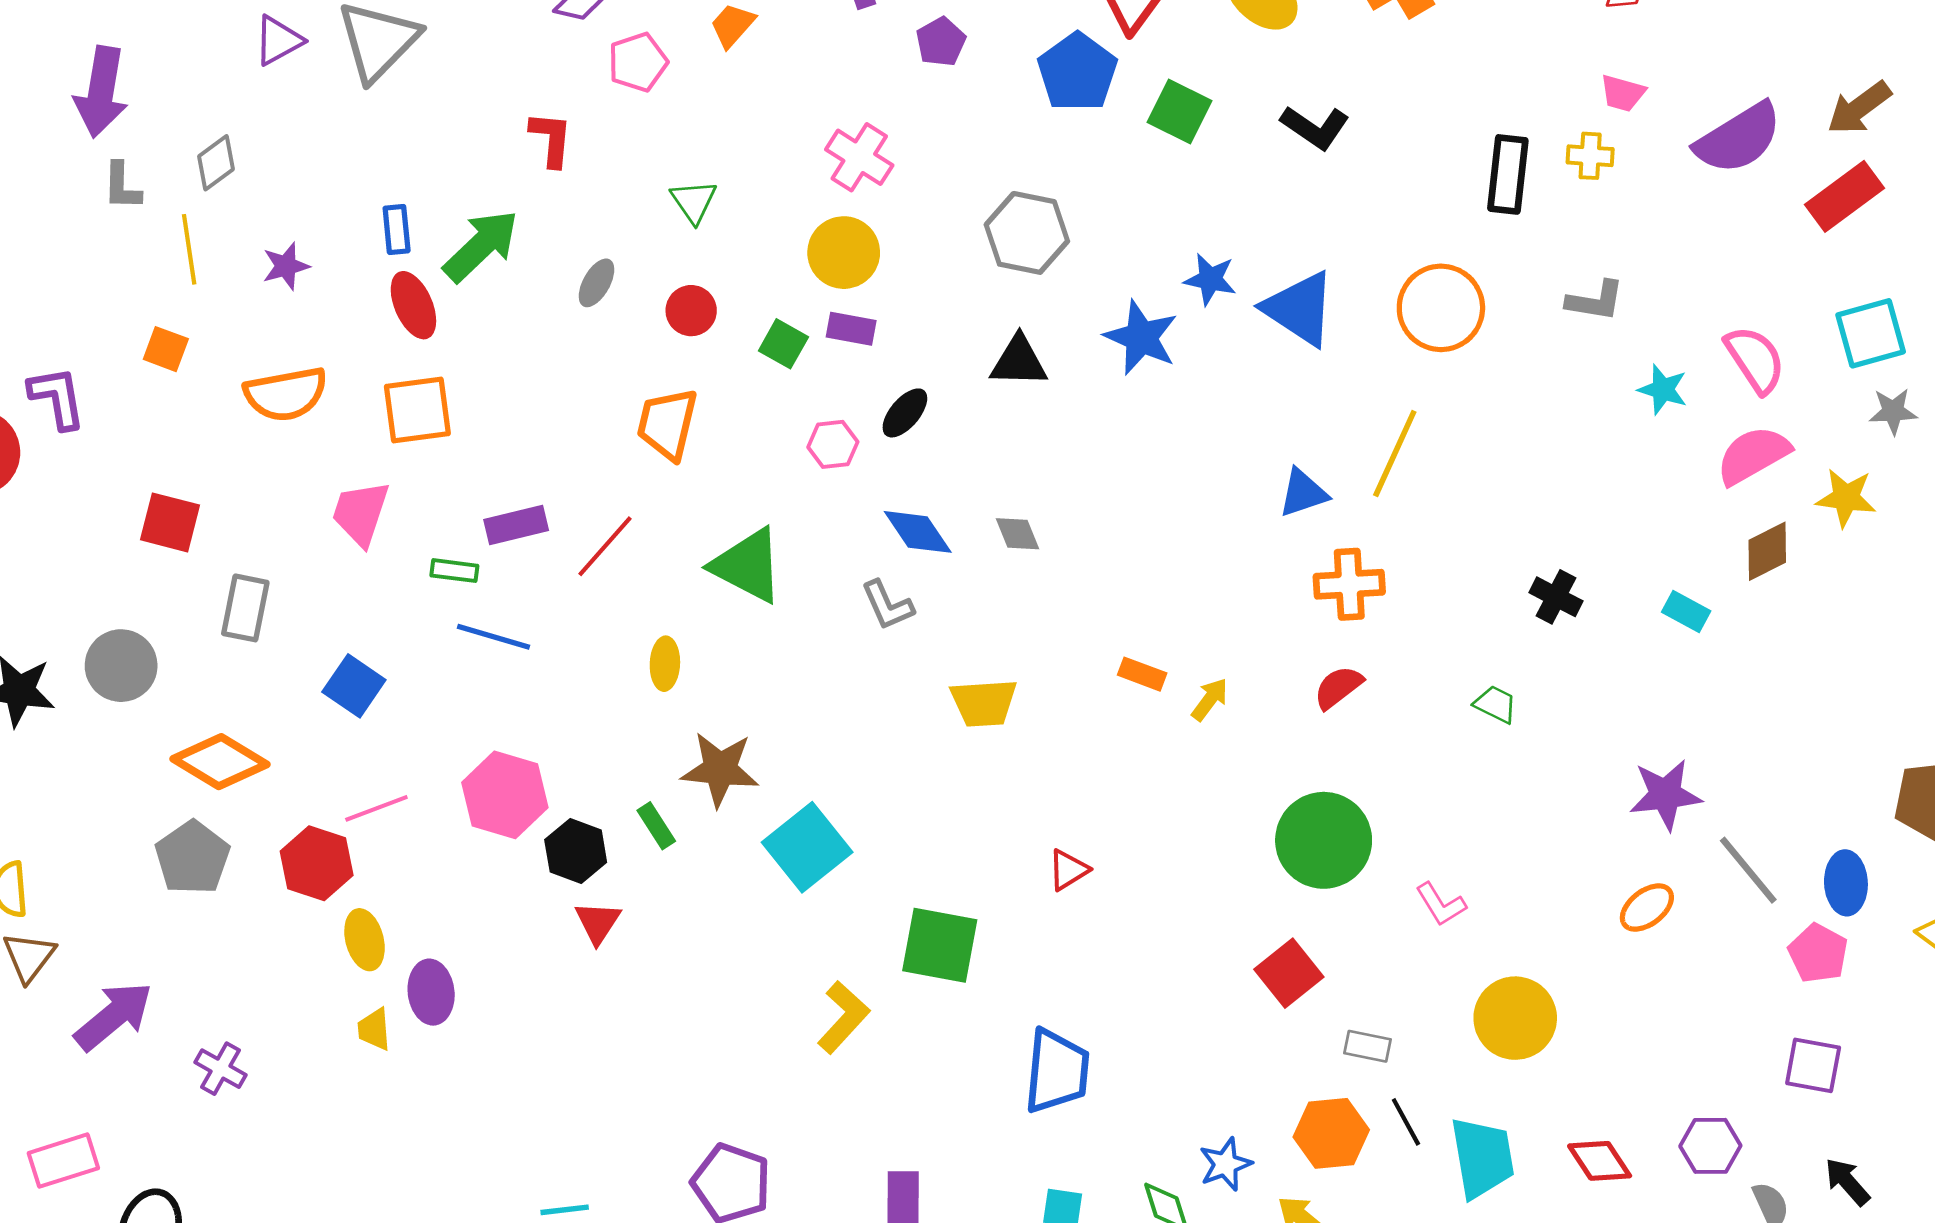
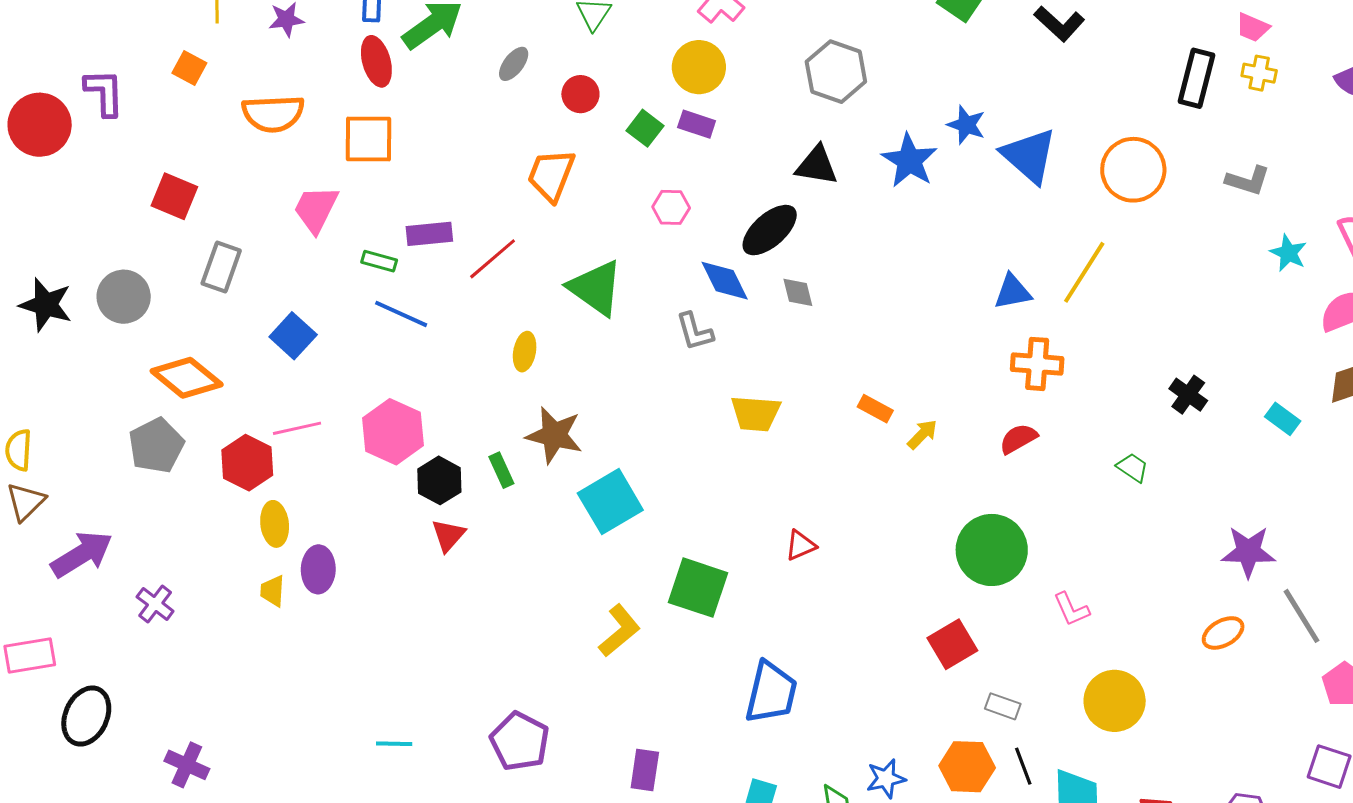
pink trapezoid: (1623, 93) -> (1253, 27), moved
black ellipse: (905, 413) -> (770, 230), moved, size x1.5

